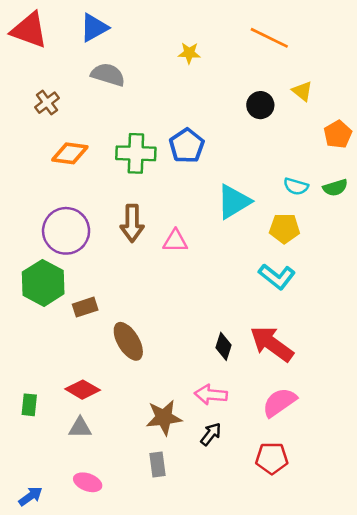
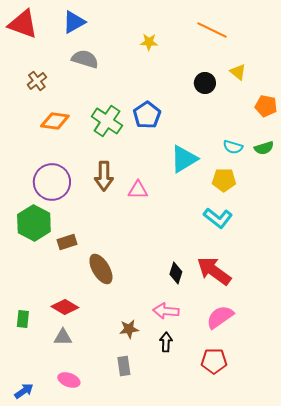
orange pentagon: (338, 134) -> (266, 106), turned -30
green cross: (136, 153) -> (107, 121), turned 32
brown star: (164, 418) -> (129, 329), size x0.7
black arrow: (211, 434) -> (166, 342), turned -36

